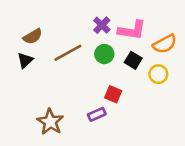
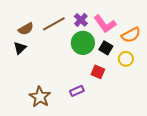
pink L-shape: (132, 30) -> (105, 24), turned 45
brown line: (68, 53) -> (54, 24), moved
green circle: (104, 54) -> (83, 43), size x1.5
red square: (113, 94) -> (98, 72), moved

